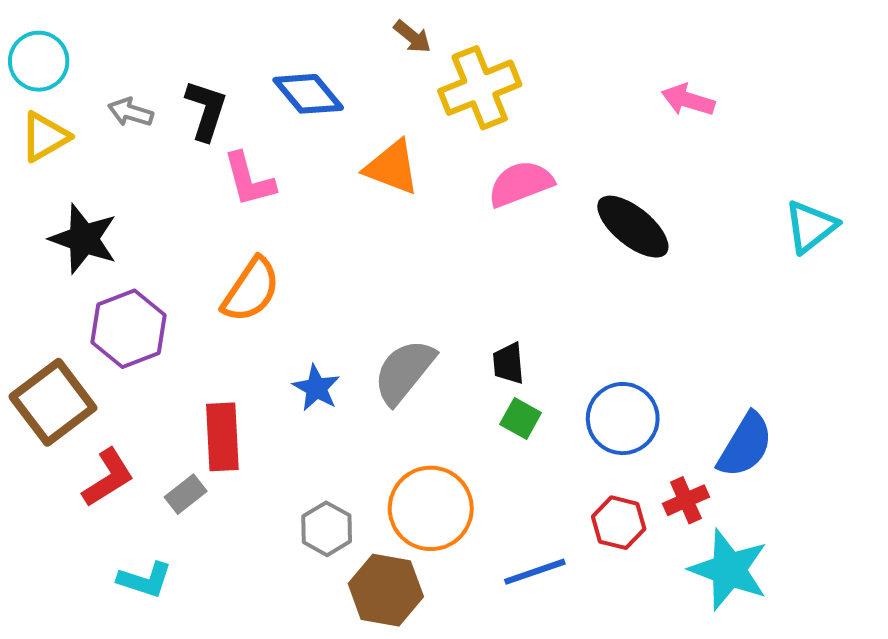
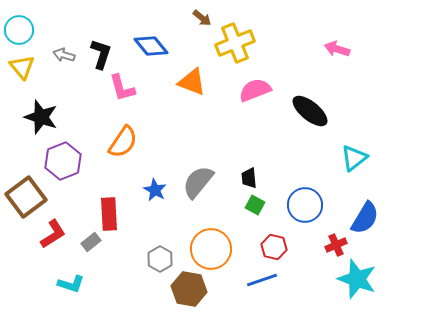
yellow triangle: (45, 137) -> (22, 67), turned -40
cyan triangle: (811, 227) -> (354, 158), moved
red hexagon: (619, 523) -> (274, 247), moved

